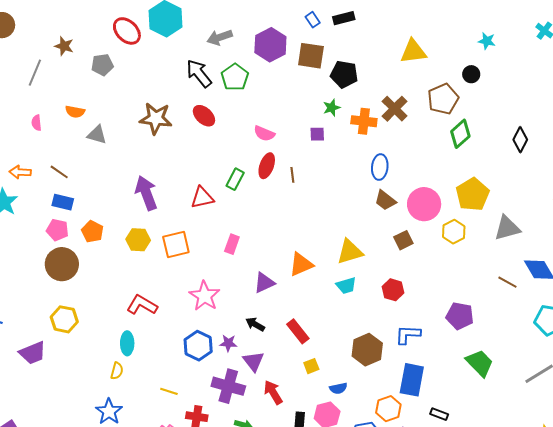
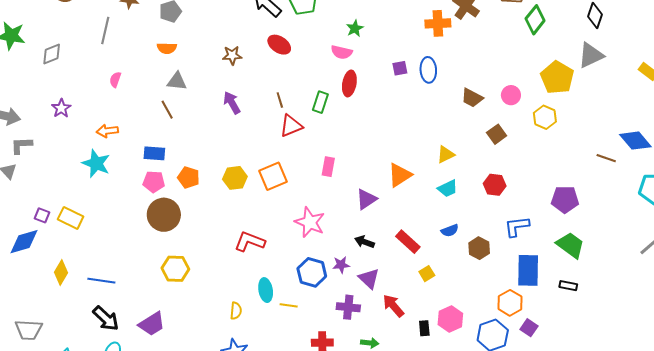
green star: (332, 108) -> (355, 28), moved
orange semicircle: (75, 112) -> (167, 48), moved
brown star: (156, 118) -> (232, 55), size x0.6
pink semicircle: (36, 123) -> (115, 80), turned 35
purple square: (317, 134) -> (400, 68), moved
blue ellipse: (380, 167) -> (428, 70), moved
brown line: (59, 172) -> (167, 110), moved, turned 36
brown line: (292, 175) -> (280, 100), moved
purple arrow: (146, 193) -> (232, 103), moved, size x0.7
pink circle: (424, 204) -> (511, 95), size x0.6
gray triangle: (507, 228) -> (591, 55), moved
yellow triangle: (350, 252) -> (446, 154), size x0.7
cyan ellipse: (127, 343) -> (266, 290), moved
brown hexagon: (367, 350) -> (479, 248), size x0.7
purple trapezoid: (33, 353) -> (152, 324), moved
green trapezoid: (480, 363) -> (570, 245), moved
purple cross: (228, 386) -> (348, 307), size x0.7
blue semicircle: (338, 388) -> (450, 230), moved
yellow line: (169, 391) -> (289, 305), moved
black rectangle: (439, 414) -> (568, 286), moved

